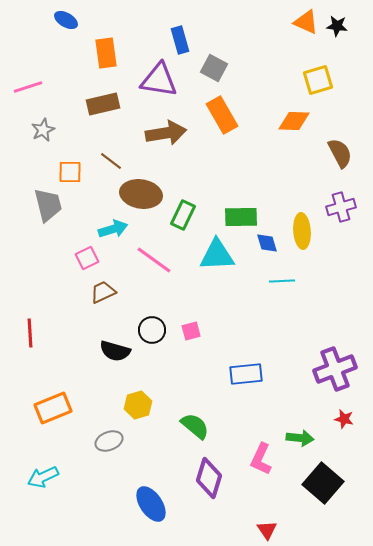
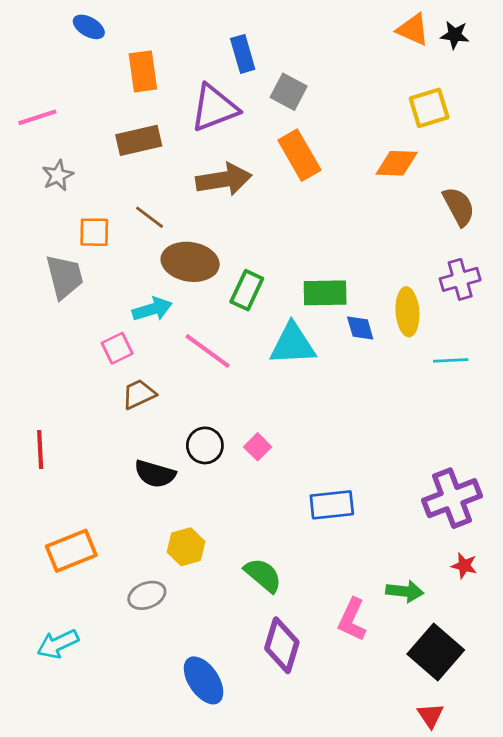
purple triangle: (159, 80) -> (214, 108), turned -30
cyan line: (282, 281) -> (451, 360), moved
pink square: (191, 331) -> (258, 447), turned -30
red triangle: (267, 530) -> (430, 716), moved

